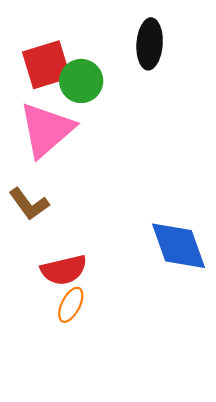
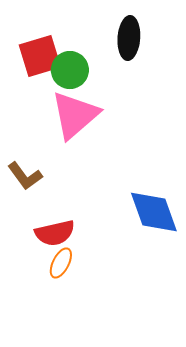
pink triangle: (46, 130) -> (75, 115), moved

